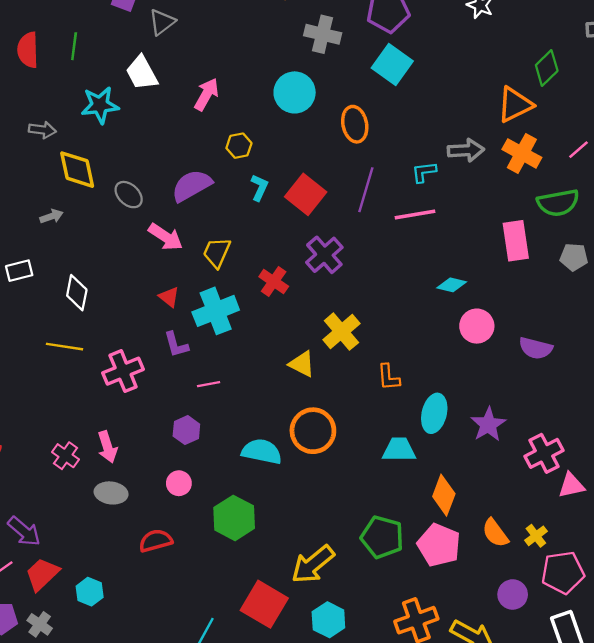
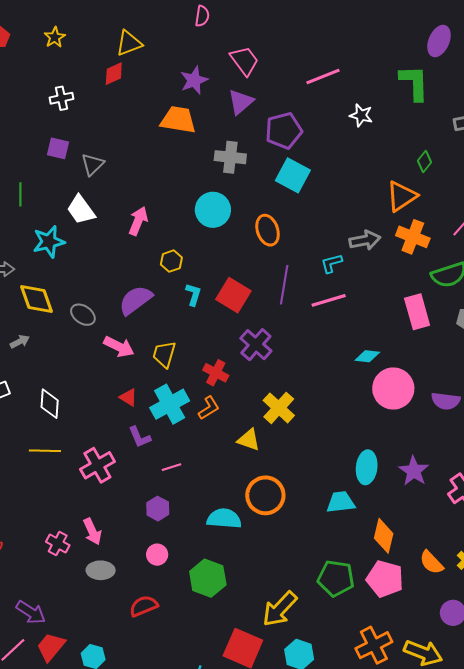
green diamond: (547, 68) -> (425, 161), size x0.7
pink circle: (477, 326) -> (393, 388), size x1.4
orange L-shape: (389, 377) -> (209, 408), moved, turned -110

